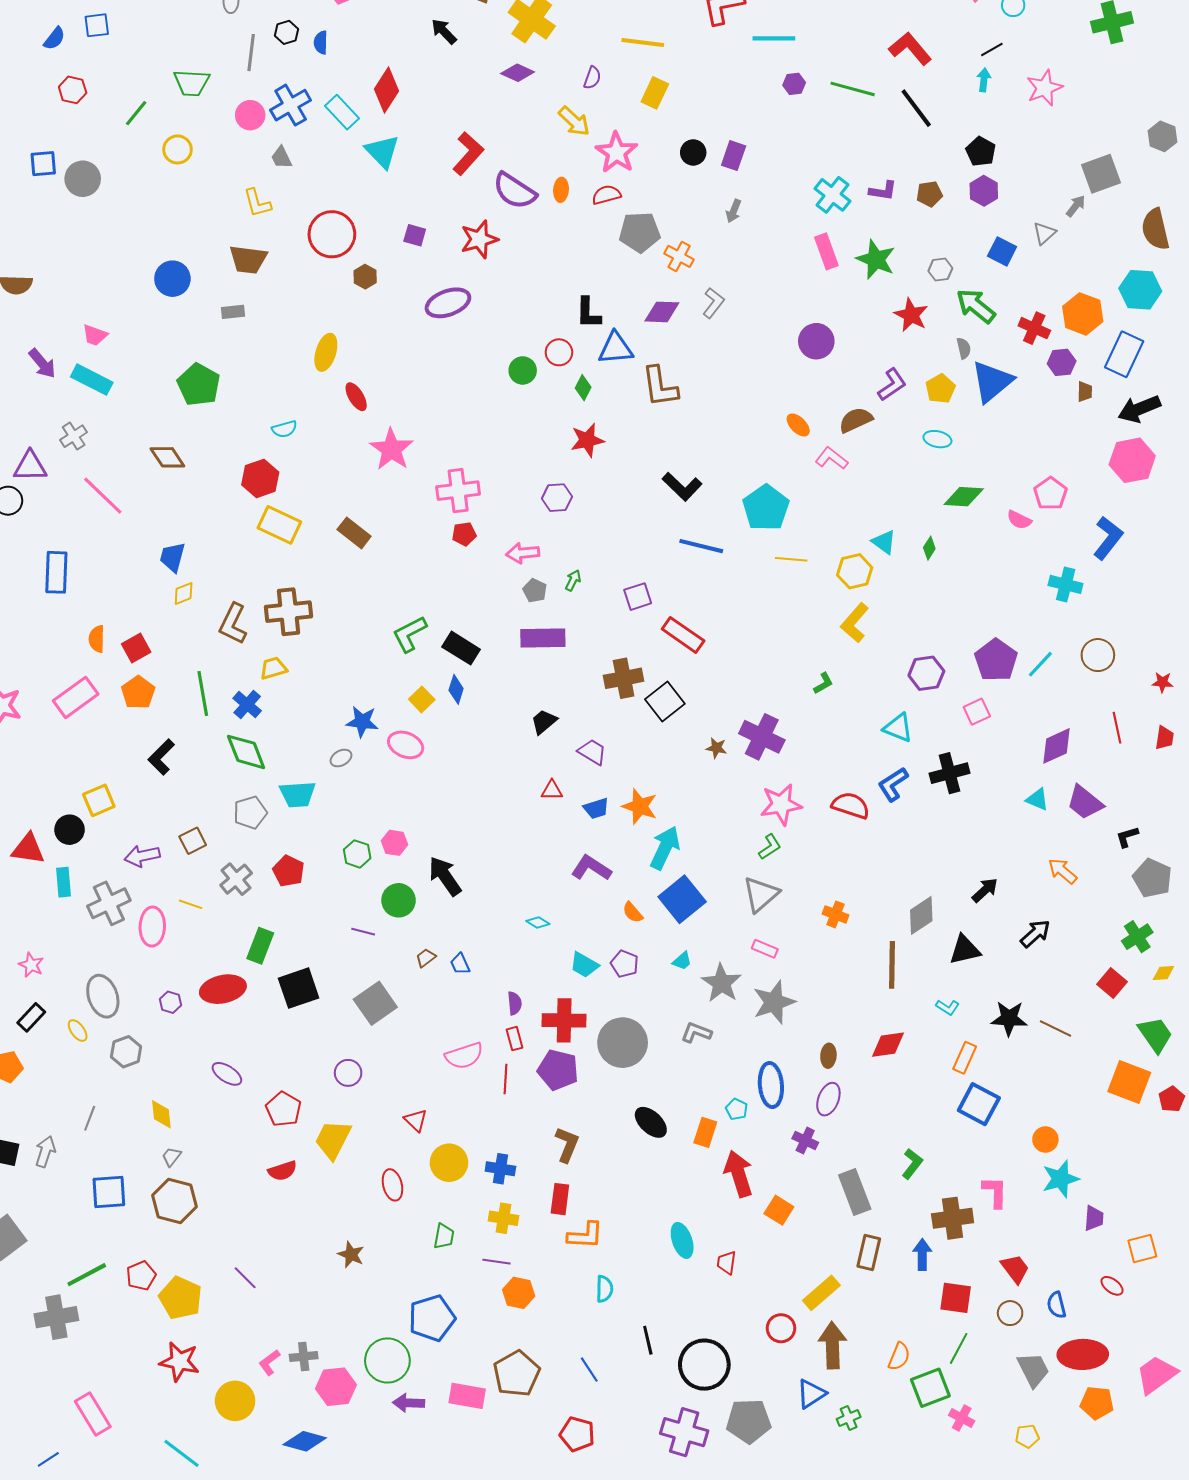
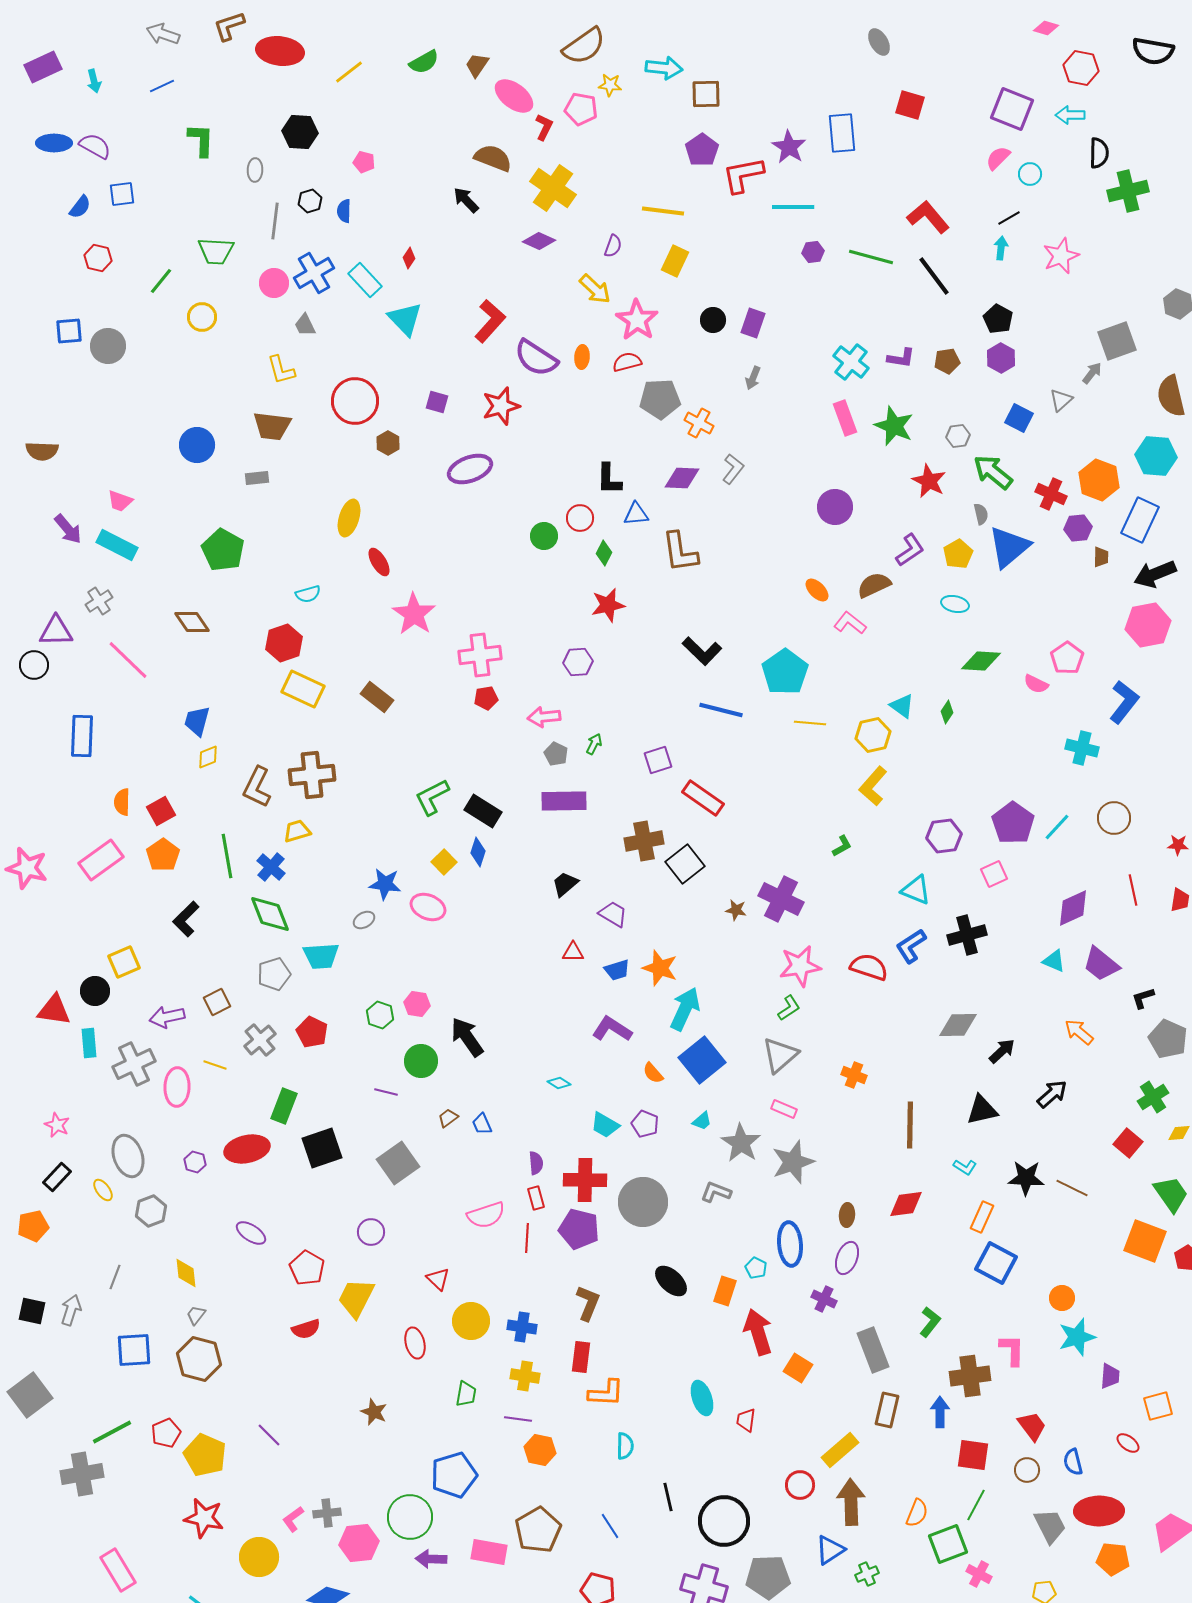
red diamond: (386, 90) -> (409, 258), size x0.5
blue triangle: (615, 348) -> (636, 514), size x0.7
gray diamond: (921, 915) -> (958, 1025), moved, turned 33

